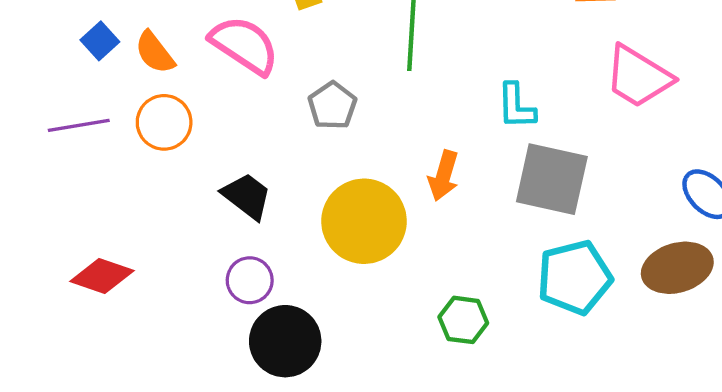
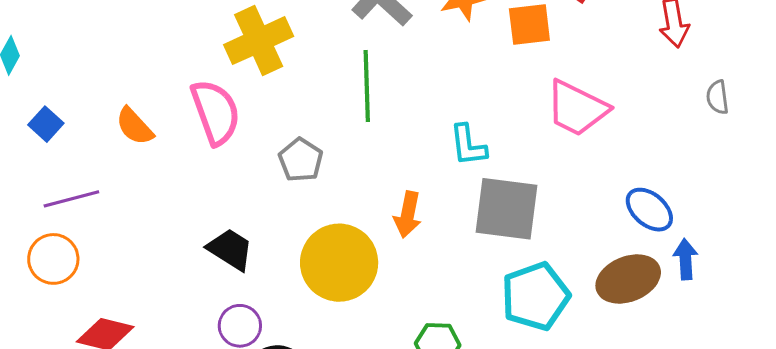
blue square: (100, 41) -> (46, 124), moved
pink semicircle: (244, 45) -> (216, 112), turned 42
orange circle: (164, 122) -> (53, 259), moved

